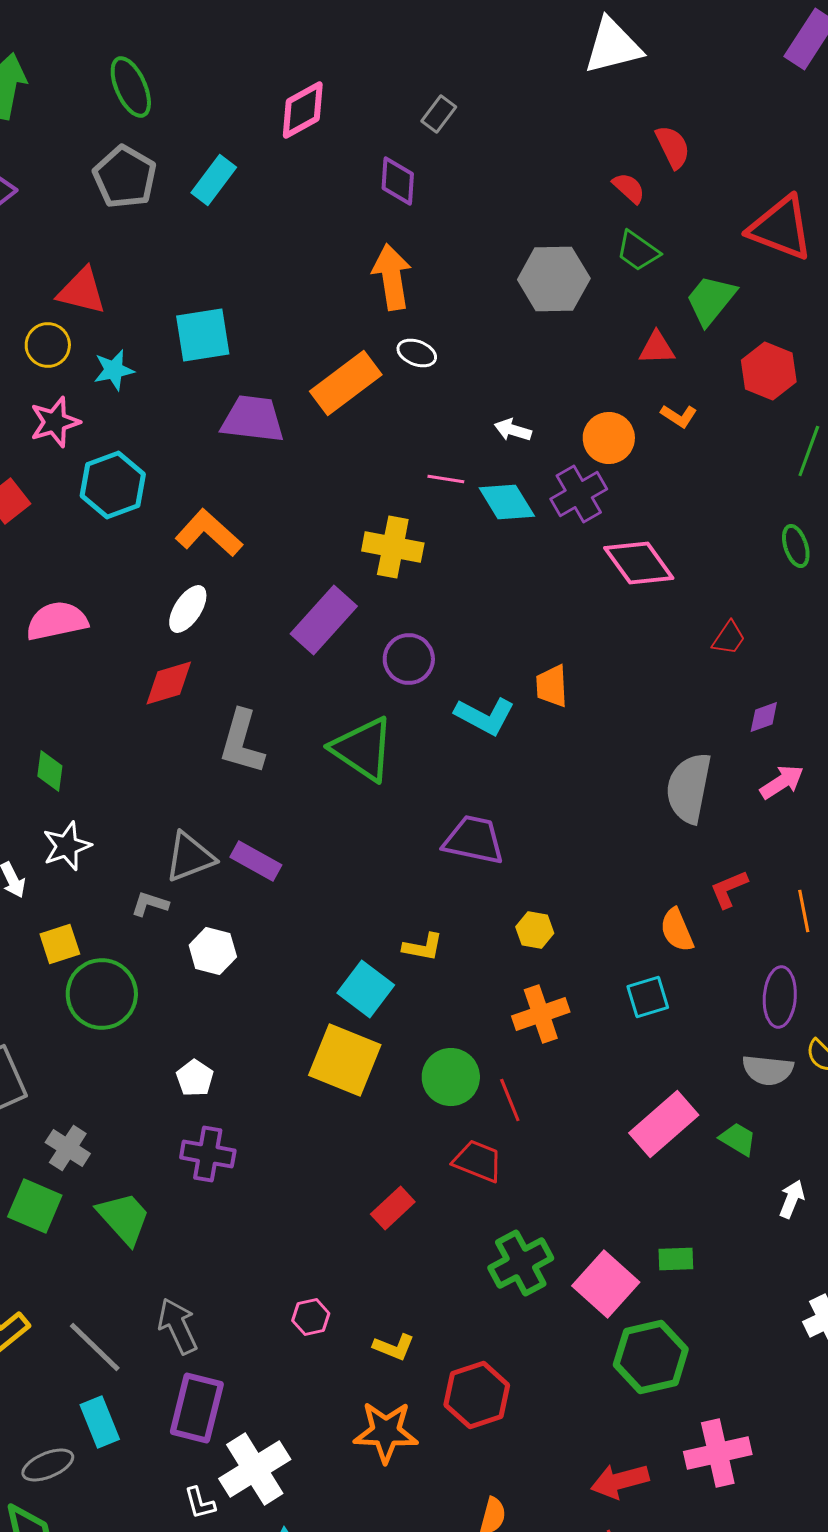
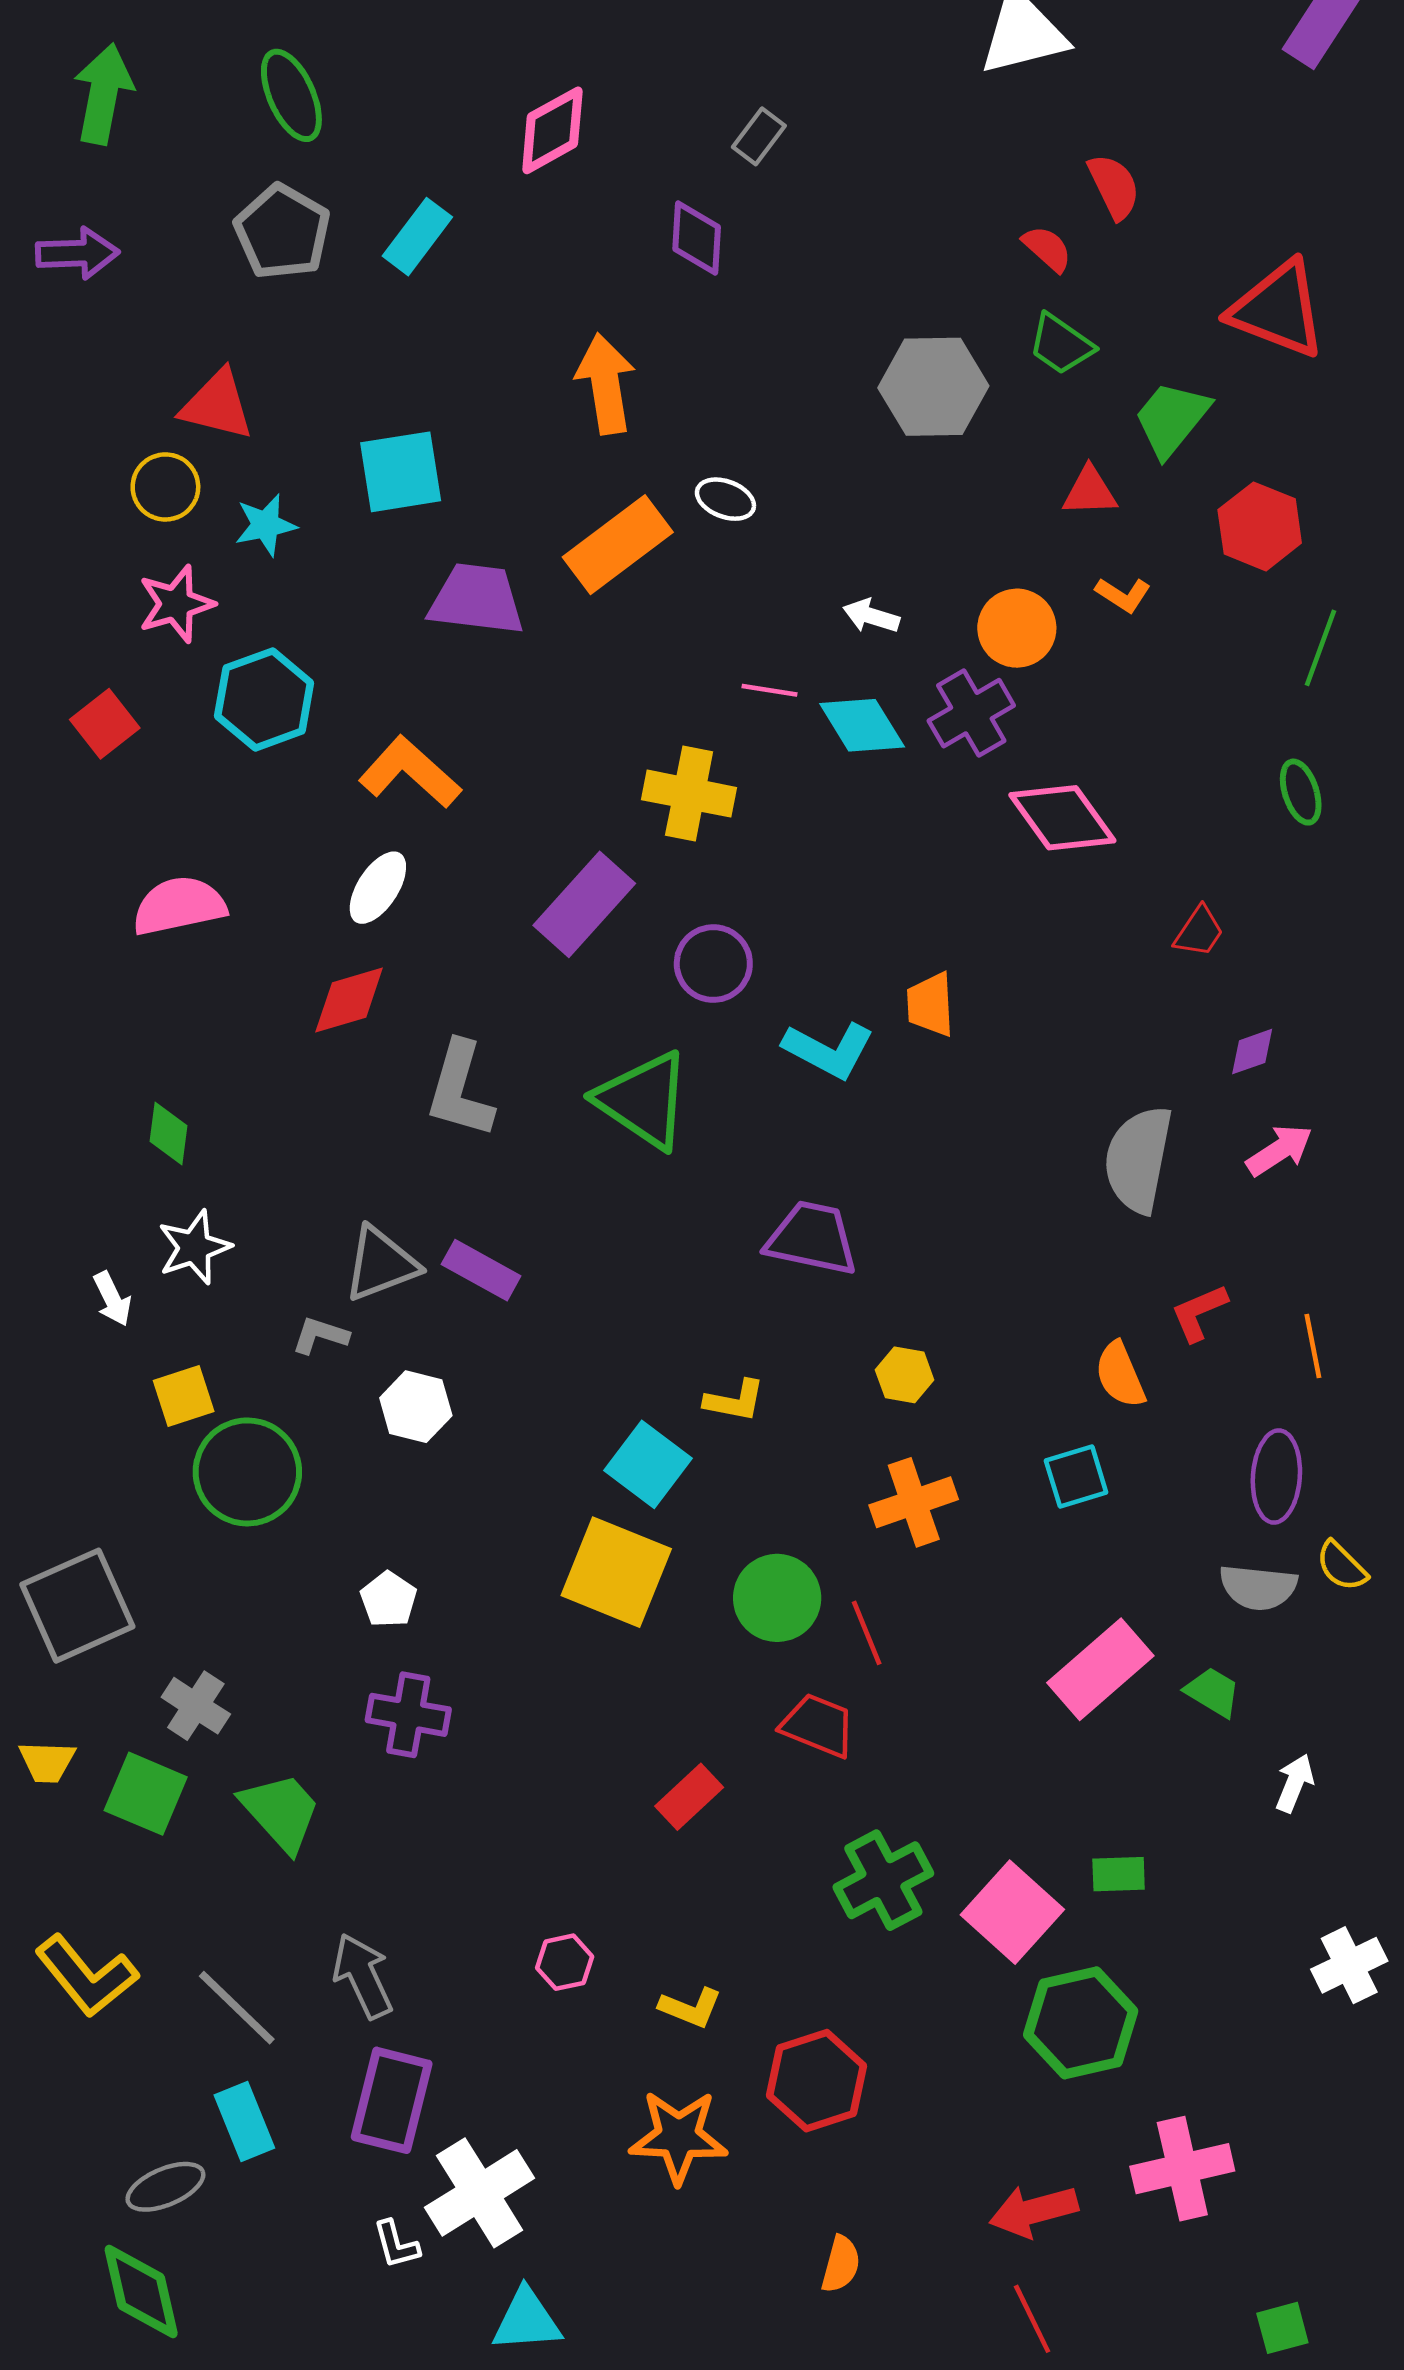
orange arrow: (392, 277) -> (606, 384), moved

